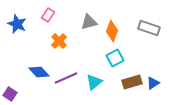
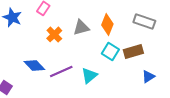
gray triangle: (89, 22) -> (81, 27), moved
cyan square: (115, 58) -> (110, 51), turned -30
brown rectangle: (132, 82) -> (133, 51), moved

